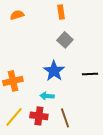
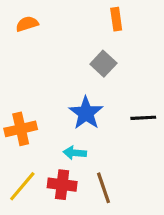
orange rectangle: (61, 12) -> (116, 19), moved

